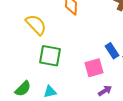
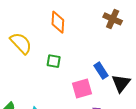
green square: (50, 56) -> (54, 61), moved, size x0.6

